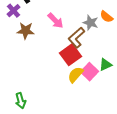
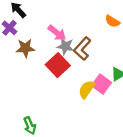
gray star: (90, 23) -> (65, 46), moved
red square: (70, 55) -> (58, 65), moved

